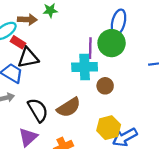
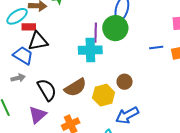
red rectangle: (18, 42) -> (29, 27), turned -32
brown circle: (105, 86) -> (125, 82), moved
yellow hexagon: (109, 128) -> (104, 95), moved

